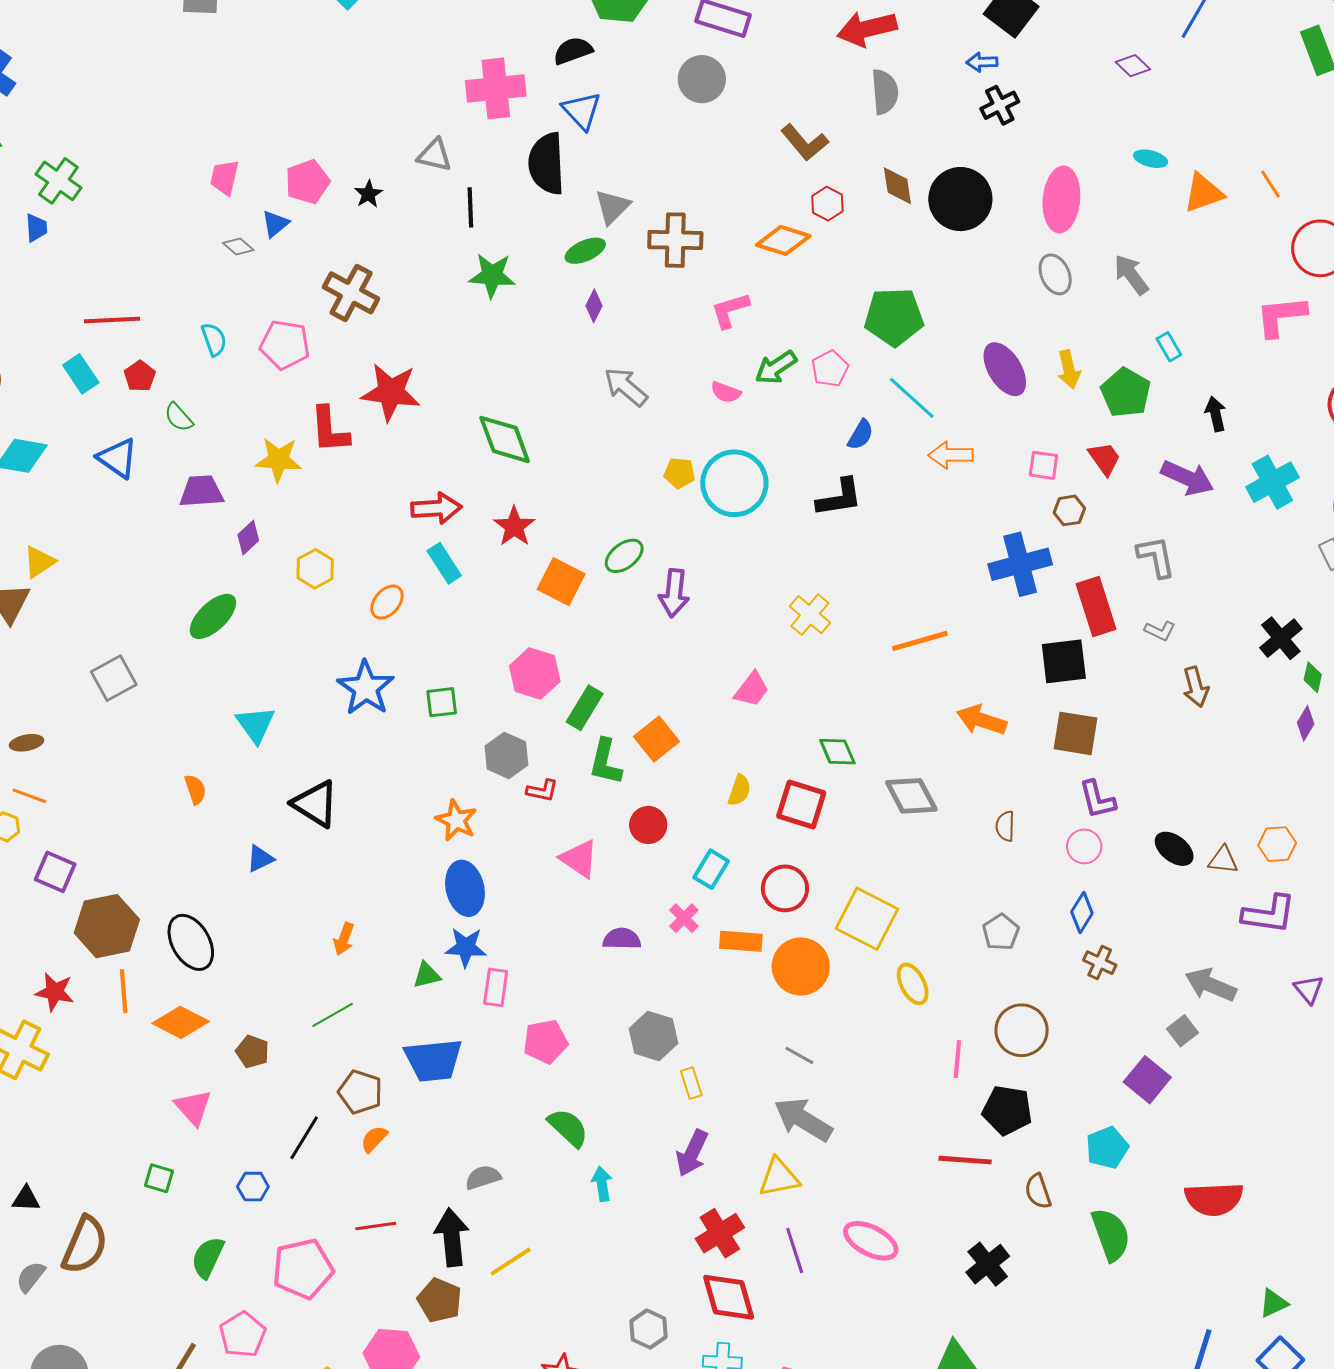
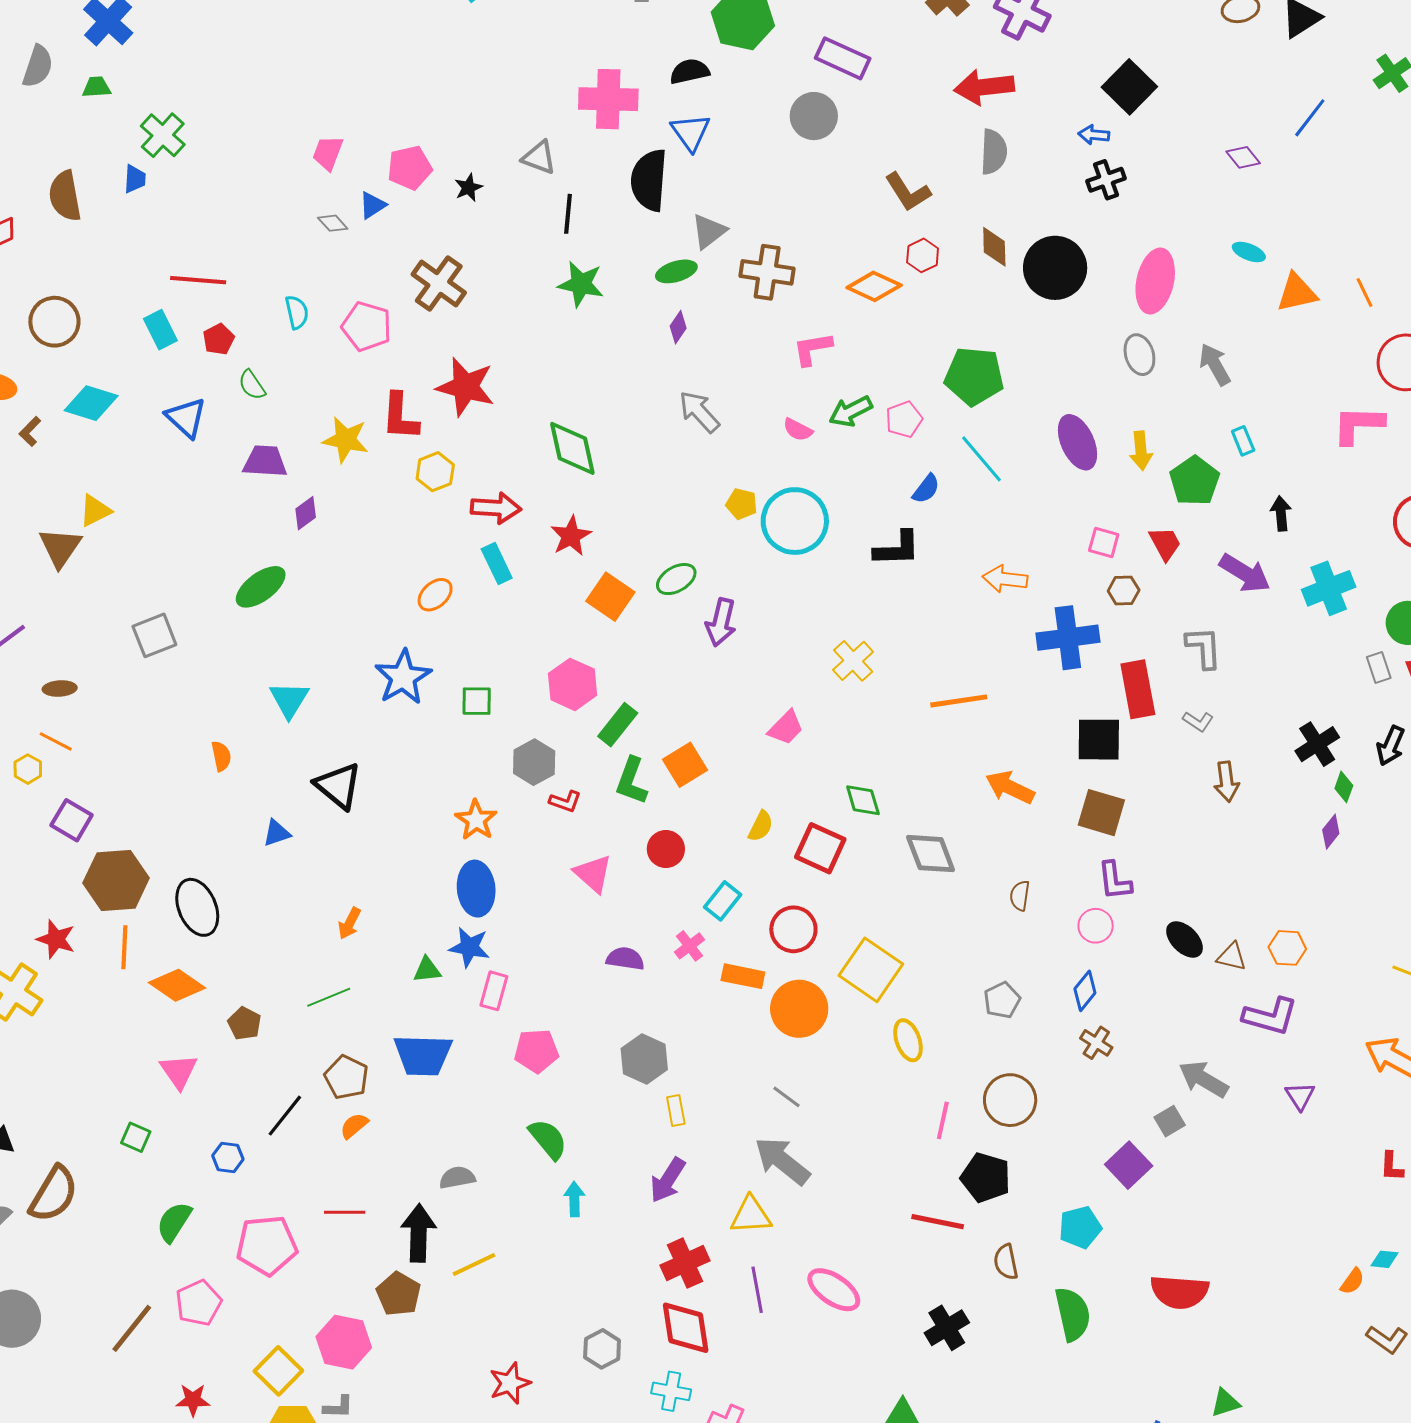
orange arrow: (951, 455) -> (1005, 579), moved
yellow hexagon: (315, 569) -> (435, 472), moved

